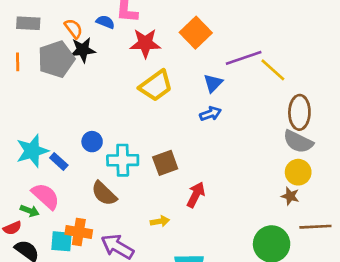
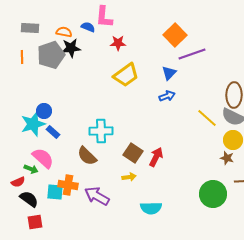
orange semicircle: (73, 29) -> (64, 32), turned -42
orange square: (196, 33) -> (175, 35), moved
red star: (145, 43) -> (118, 43), size x0.7
yellow line: (273, 70) -> (207, 118), moved
blue circle: (92, 142) -> (44, 111), moved
brown square: (165, 163) -> (133, 153), moved, turned -36

